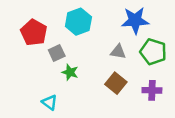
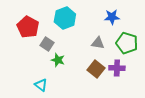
blue star: (135, 20) -> (112, 17), size x0.7
gray square: (57, 53) -> (47, 44), turned -32
purple cross: (152, 90) -> (117, 68), moved

